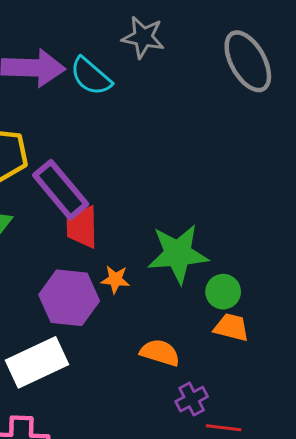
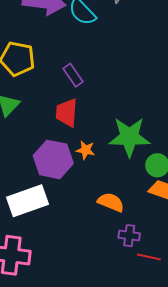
purple rectangle: (61, 190) -> (73, 75), moved, size x0.6
purple cross: (192, 399) -> (129, 236), turned 30

